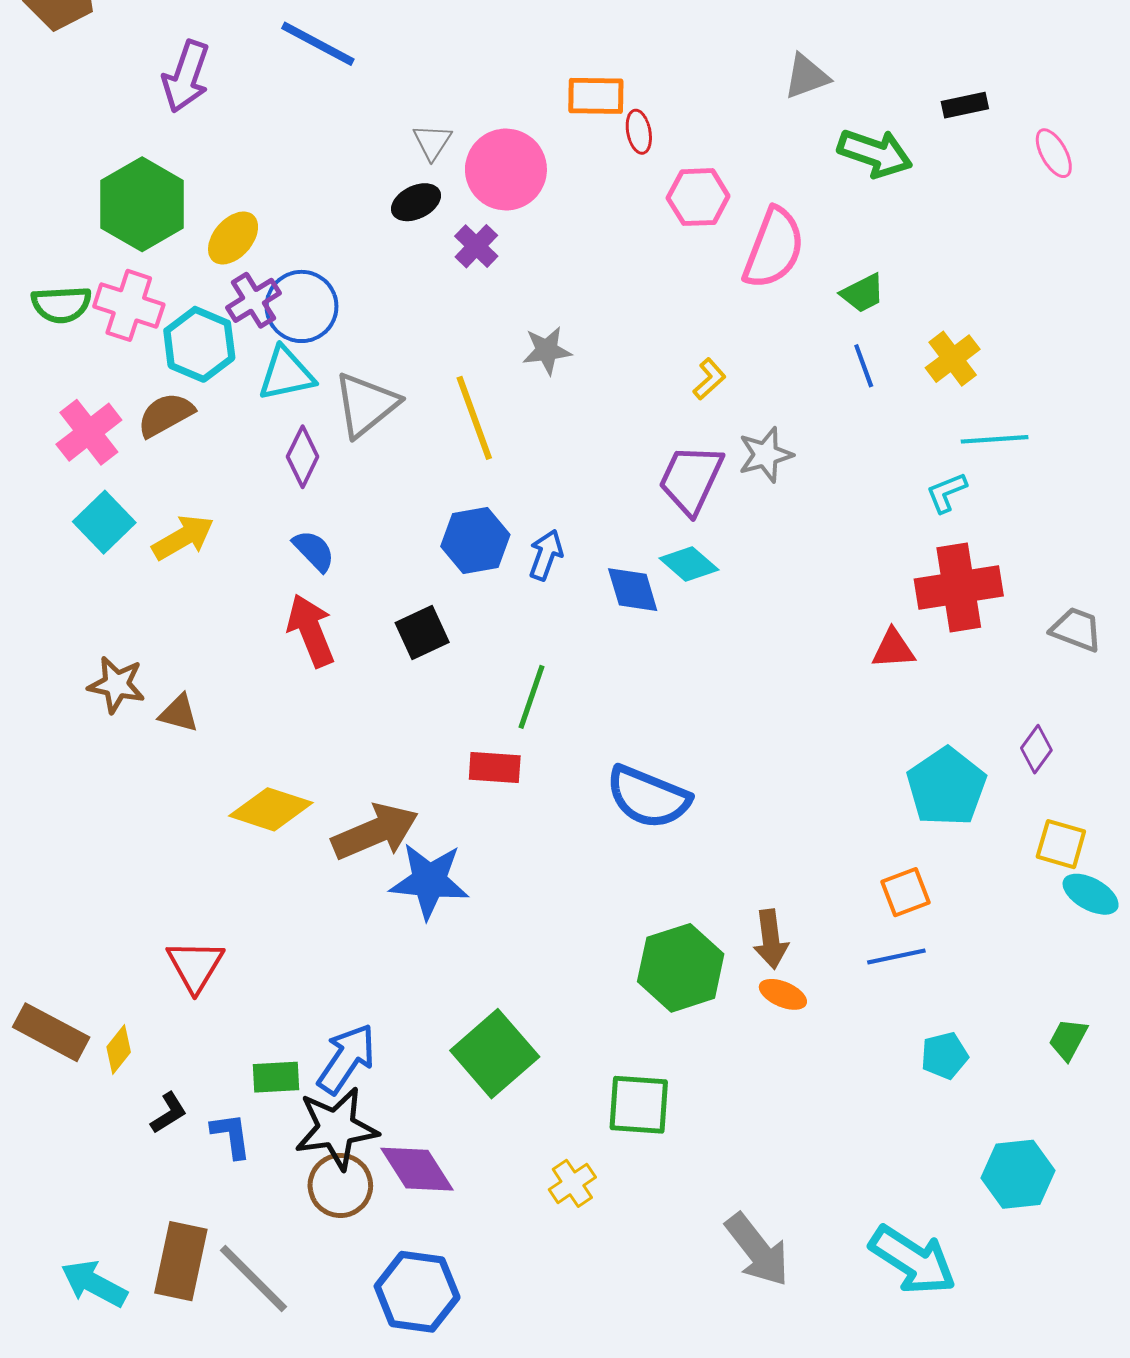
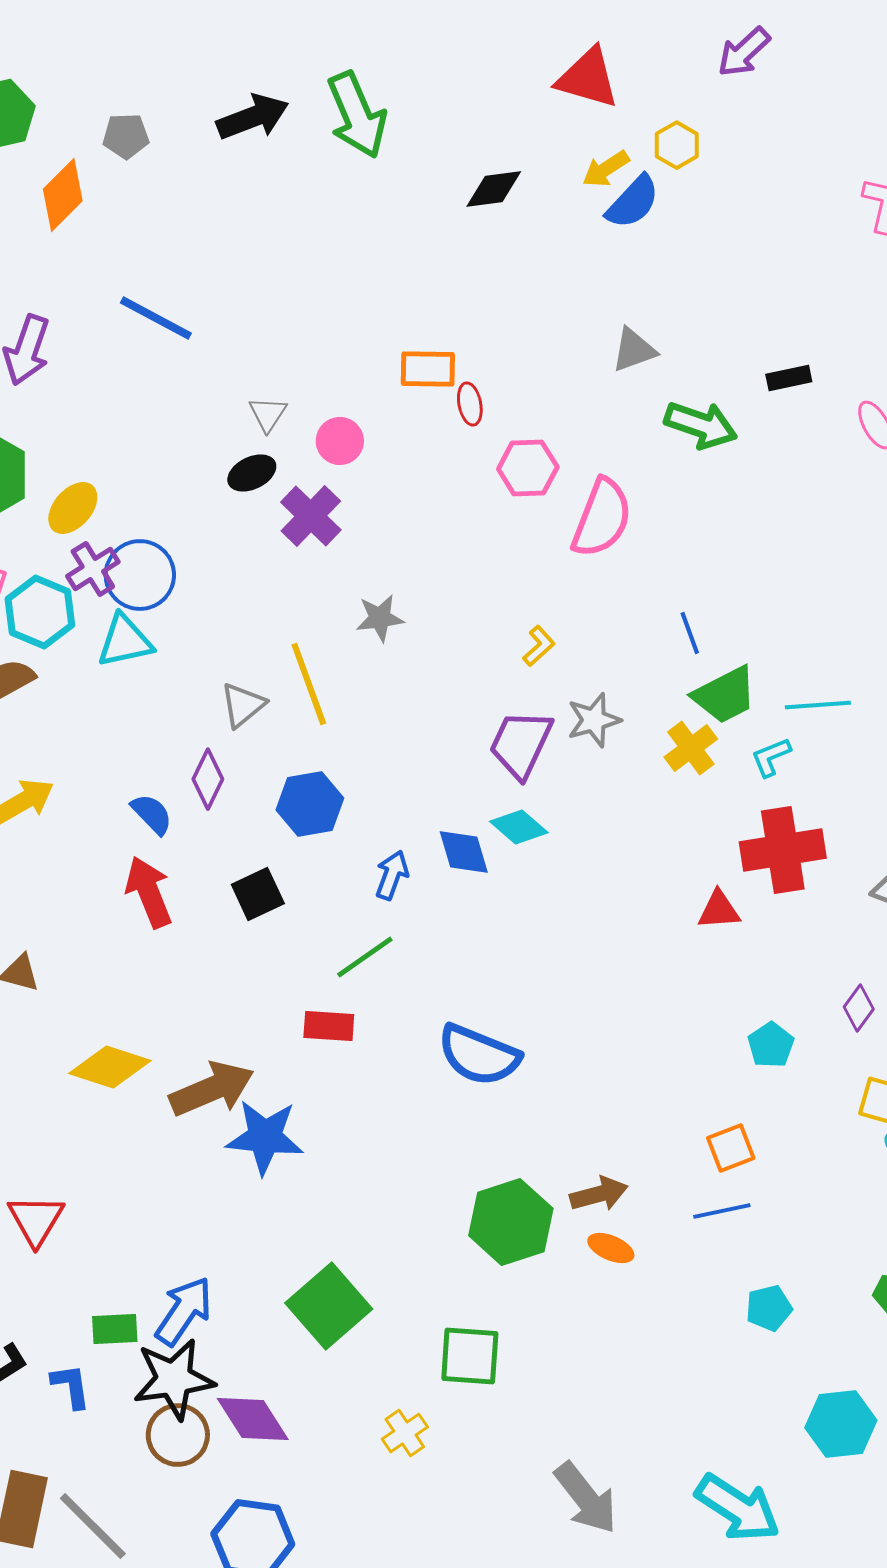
pink circle: (506, 170) -> (340, 441), size x0.6
purple cross: (476, 246) -> (311, 516), size x1.4
green trapezoid: (863, 293) -> (725, 695), moved, size x1.5
yellow cross: (953, 359) -> (691, 748), moved
gray triangle: (366, 405) -> (243, 705), moved, size x0.7
purple diamond: (303, 457) -> (208, 779), moved
blue arrow: (546, 555) -> (392, 875), moved
green line: (531, 697) -> (365, 957), turned 36
cyan pentagon: (946, 787) -> (771, 1045), size x0.6
brown arrow: (771, 939) -> (599, 1194), turned -98

